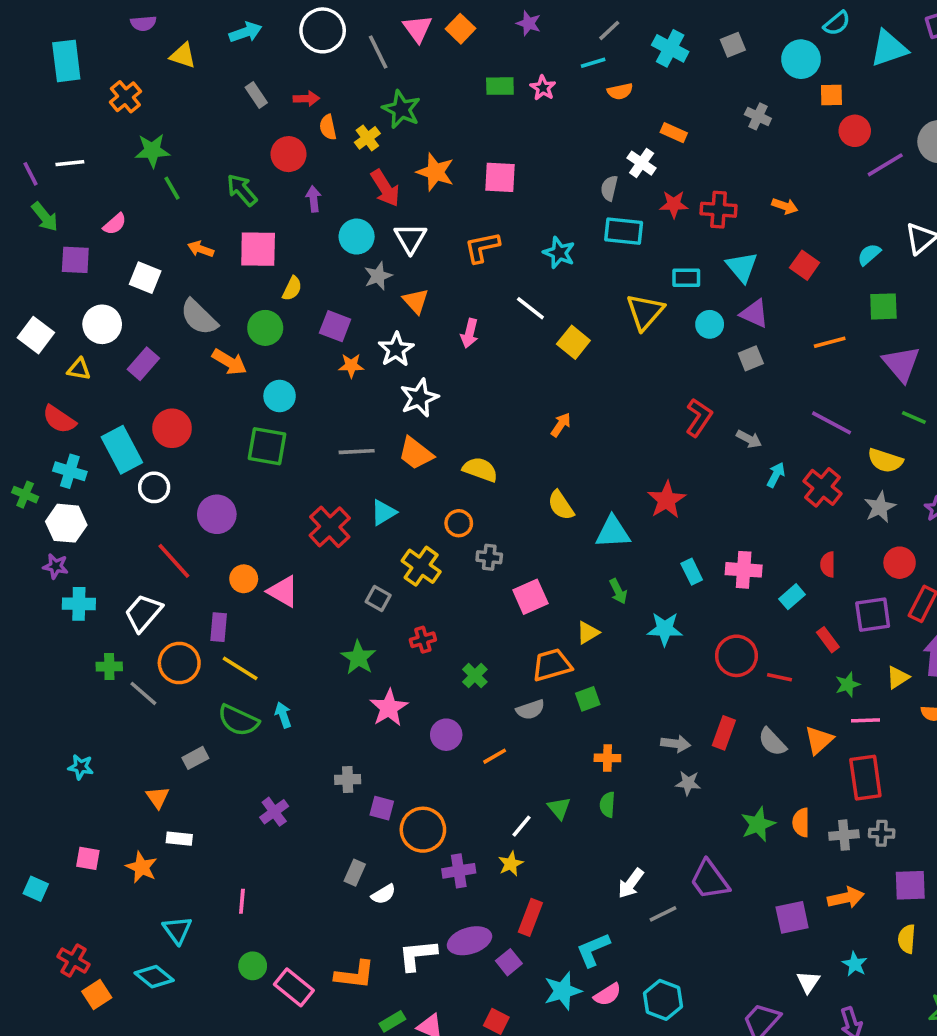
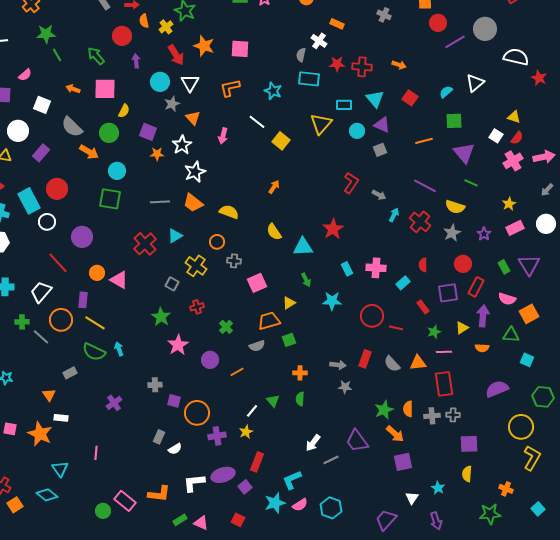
orange triangle: (819, 740) -> (418, 363), turned 36
orange star: (142, 867) -> (40, 434), size x1.4
orange arrow: (846, 898) -> (395, 434), moved, turned 54
green circle: (253, 966) -> (103, 511), moved

